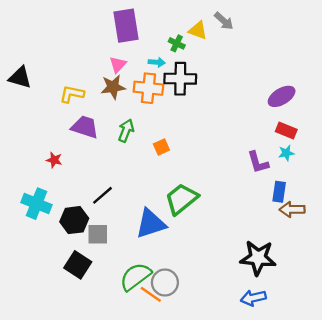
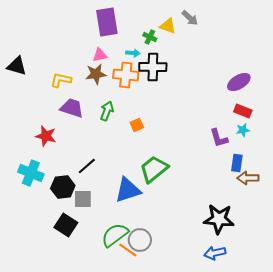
pink triangle: (118, 65) -> (100, 55), turned 35
red star: (54, 160) -> (46, 136), size x1.5

